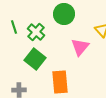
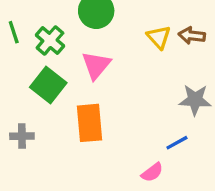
pink triangle: (80, 47) -> (96, 65), moved

